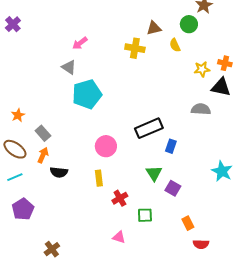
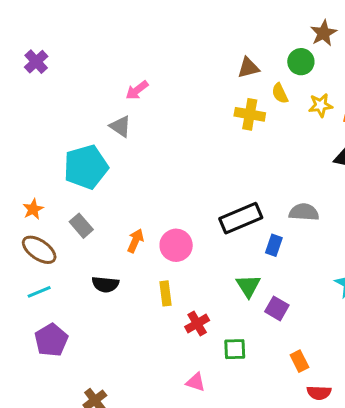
yellow cross: (135, 48) -> (250, 114), moved
yellow star: (202, 69) -> (321, 105), moved
cyan pentagon: (87, 94) -> (86, 167), moved
gray semicircle: (201, 109) -> (304, 212), moved
orange star: (18, 115) -> (33, 209), moved
orange arrow: (43, 155) -> (135, 241), moved

